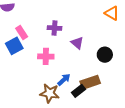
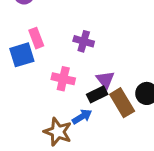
purple triangle: (77, 43) -> (105, 80), moved
brown rectangle: (90, 82) -> (122, 103), moved, turned 66
black rectangle: (78, 91) -> (97, 94), moved

